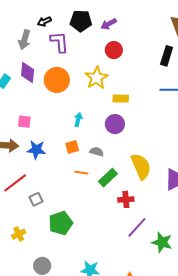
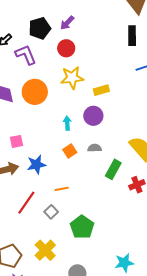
red circle: (114, 50) -> (66, 48), moved
yellow star: (97, 78) -> (72, 78), turned -30
purple circle: (115, 124) -> (93, 116), moved
orange line: (81, 173) -> (62, 189), moved
yellow cross: (19, 234) -> (45, 250), size x1.5

